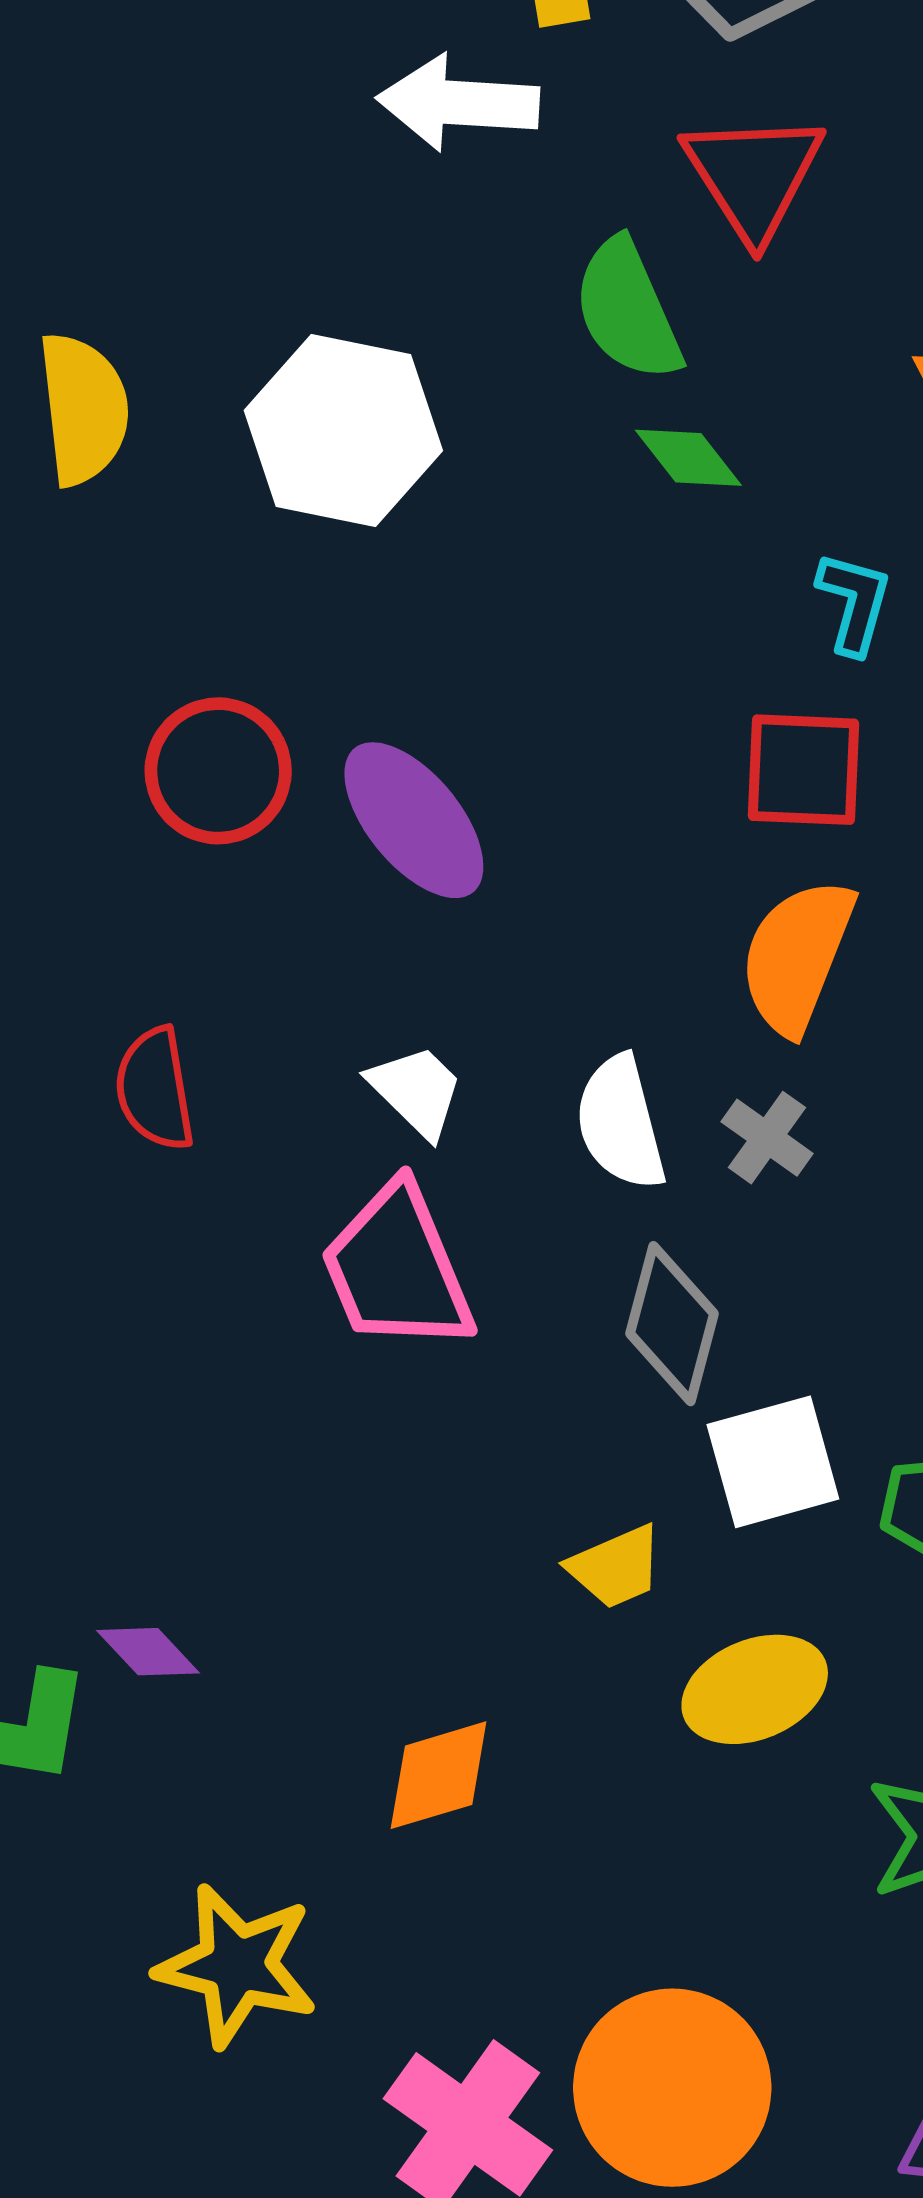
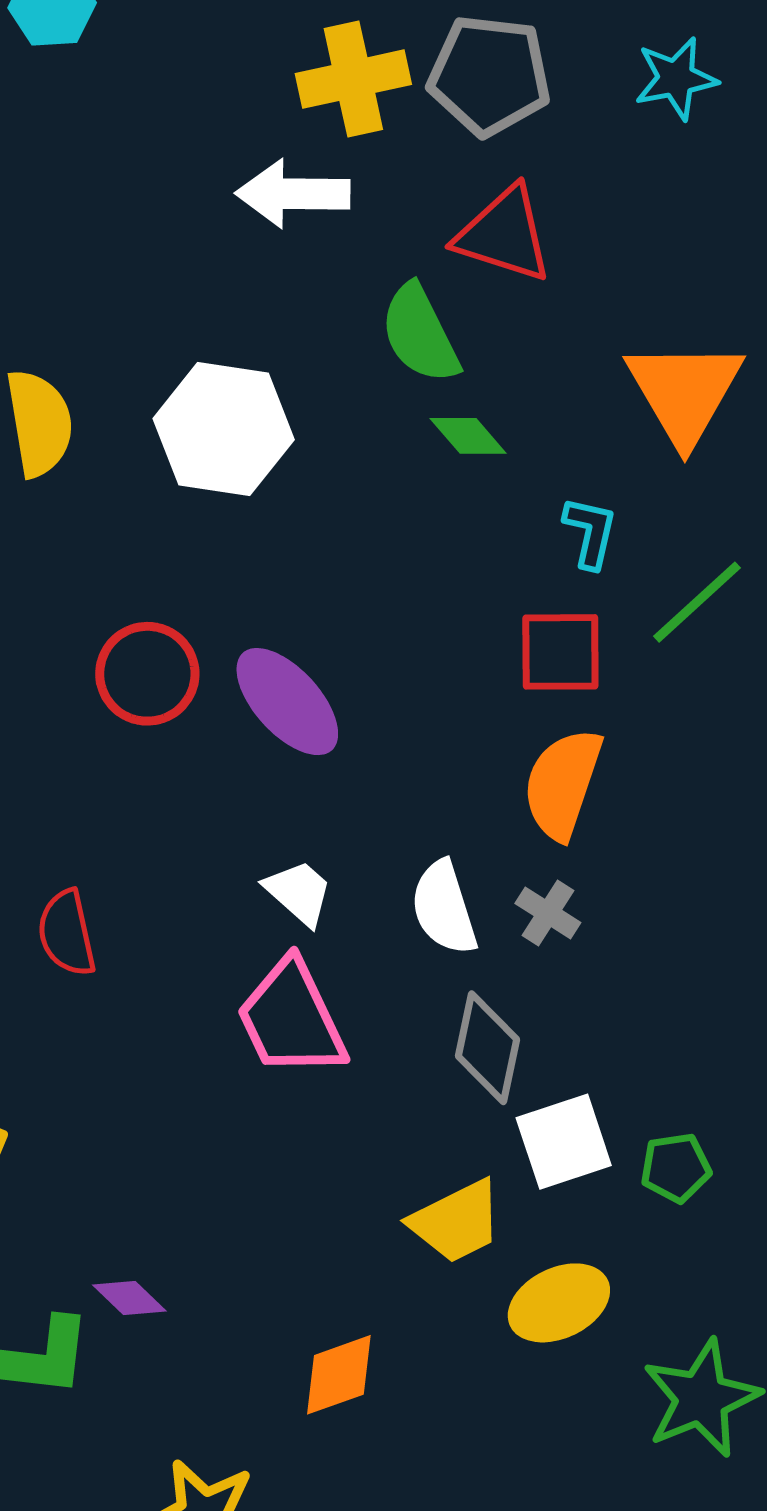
red triangle: (753, 176) -> (504, 234), turned -37
red semicircle: (155, 1089) -> (67, 933), moved
yellow trapezoid: (616, 1567) -> (456, 1222), size x1.4

